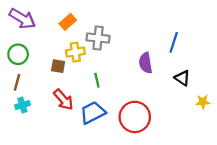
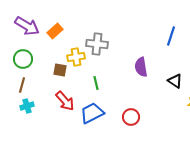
orange rectangle: (68, 22) -> (55, 31), moved
blue line: (174, 42) -> (171, 36), moved
red circle: (135, 117) -> (131, 117), size x0.6

